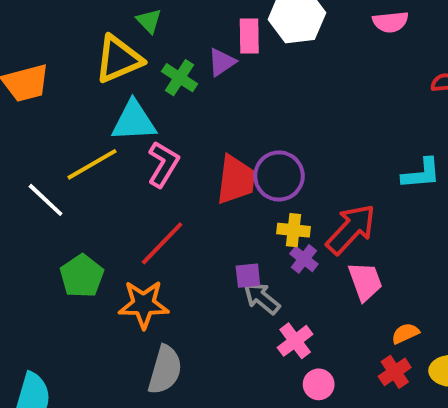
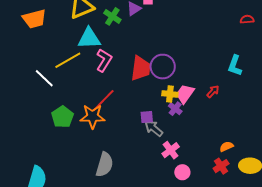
cyan L-shape: (421, 174) -> (235, 66), turned 115
red arrow: (351, 229) -> (213, 91), moved, size x0.5
pink trapezoid: (365, 281) -> (185, 94), moved, turned -125
orange star: (144, 304) -> (93, 116), moved

